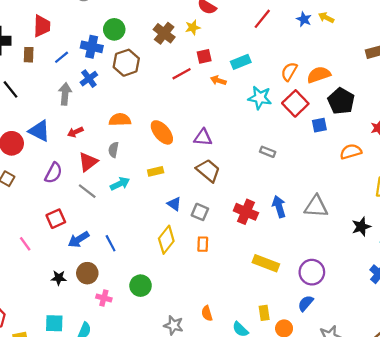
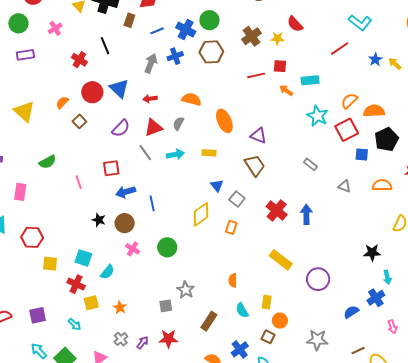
gray triangle: (316, 206) -> (344, 186), moved, size x0.6
blue semicircle: (306, 303) -> (351, 312), moved
orange semicircle: (207, 313) -> (233, 280), moved

